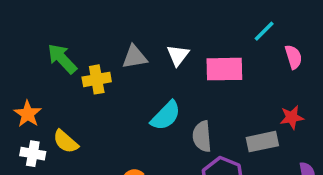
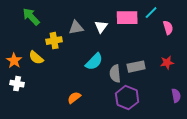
green arrow: (62, 59) -> (31, 17), moved
pink rectangle: (224, 69) -> (127, 18), moved
yellow semicircle: (66, 142) -> (36, 58), moved
gray rectangle: (262, 142) -> (136, 67), moved

